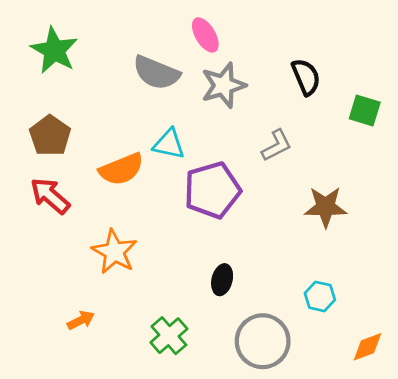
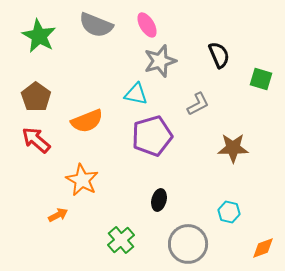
gray semicircle: (156, 73) -> (96, 25), moved
cyan triangle: (169, 144) -> (136, 94), moved
orange arrow: (81, 320) -> (58, 215), moved

